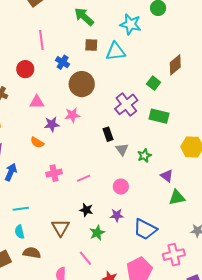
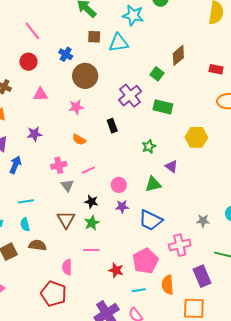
pink line: (41, 40) -> (32, 31), moved, turned -30
purple star: (52, 124) -> (34, 134), moved
orange semicircle: (37, 142) -> (79, 140), moved
gray triangle: (122, 149) -> (67, 186), moved
pink circle: (121, 187) -> (119, 185), moved
green triangle: (177, 197) -> (153, 184), moved
green star: (97, 233) -> (92, 223), moved
pink line: (85, 258) -> (91, 250), turned -49

